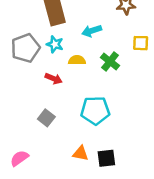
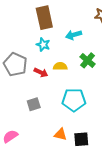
gray pentagon: (25, 48) -> (15, 64), moved, turned -30
yellow semicircle: (77, 60) -> (60, 66), moved
gray square: (46, 118) -> (34, 104), turned 32

